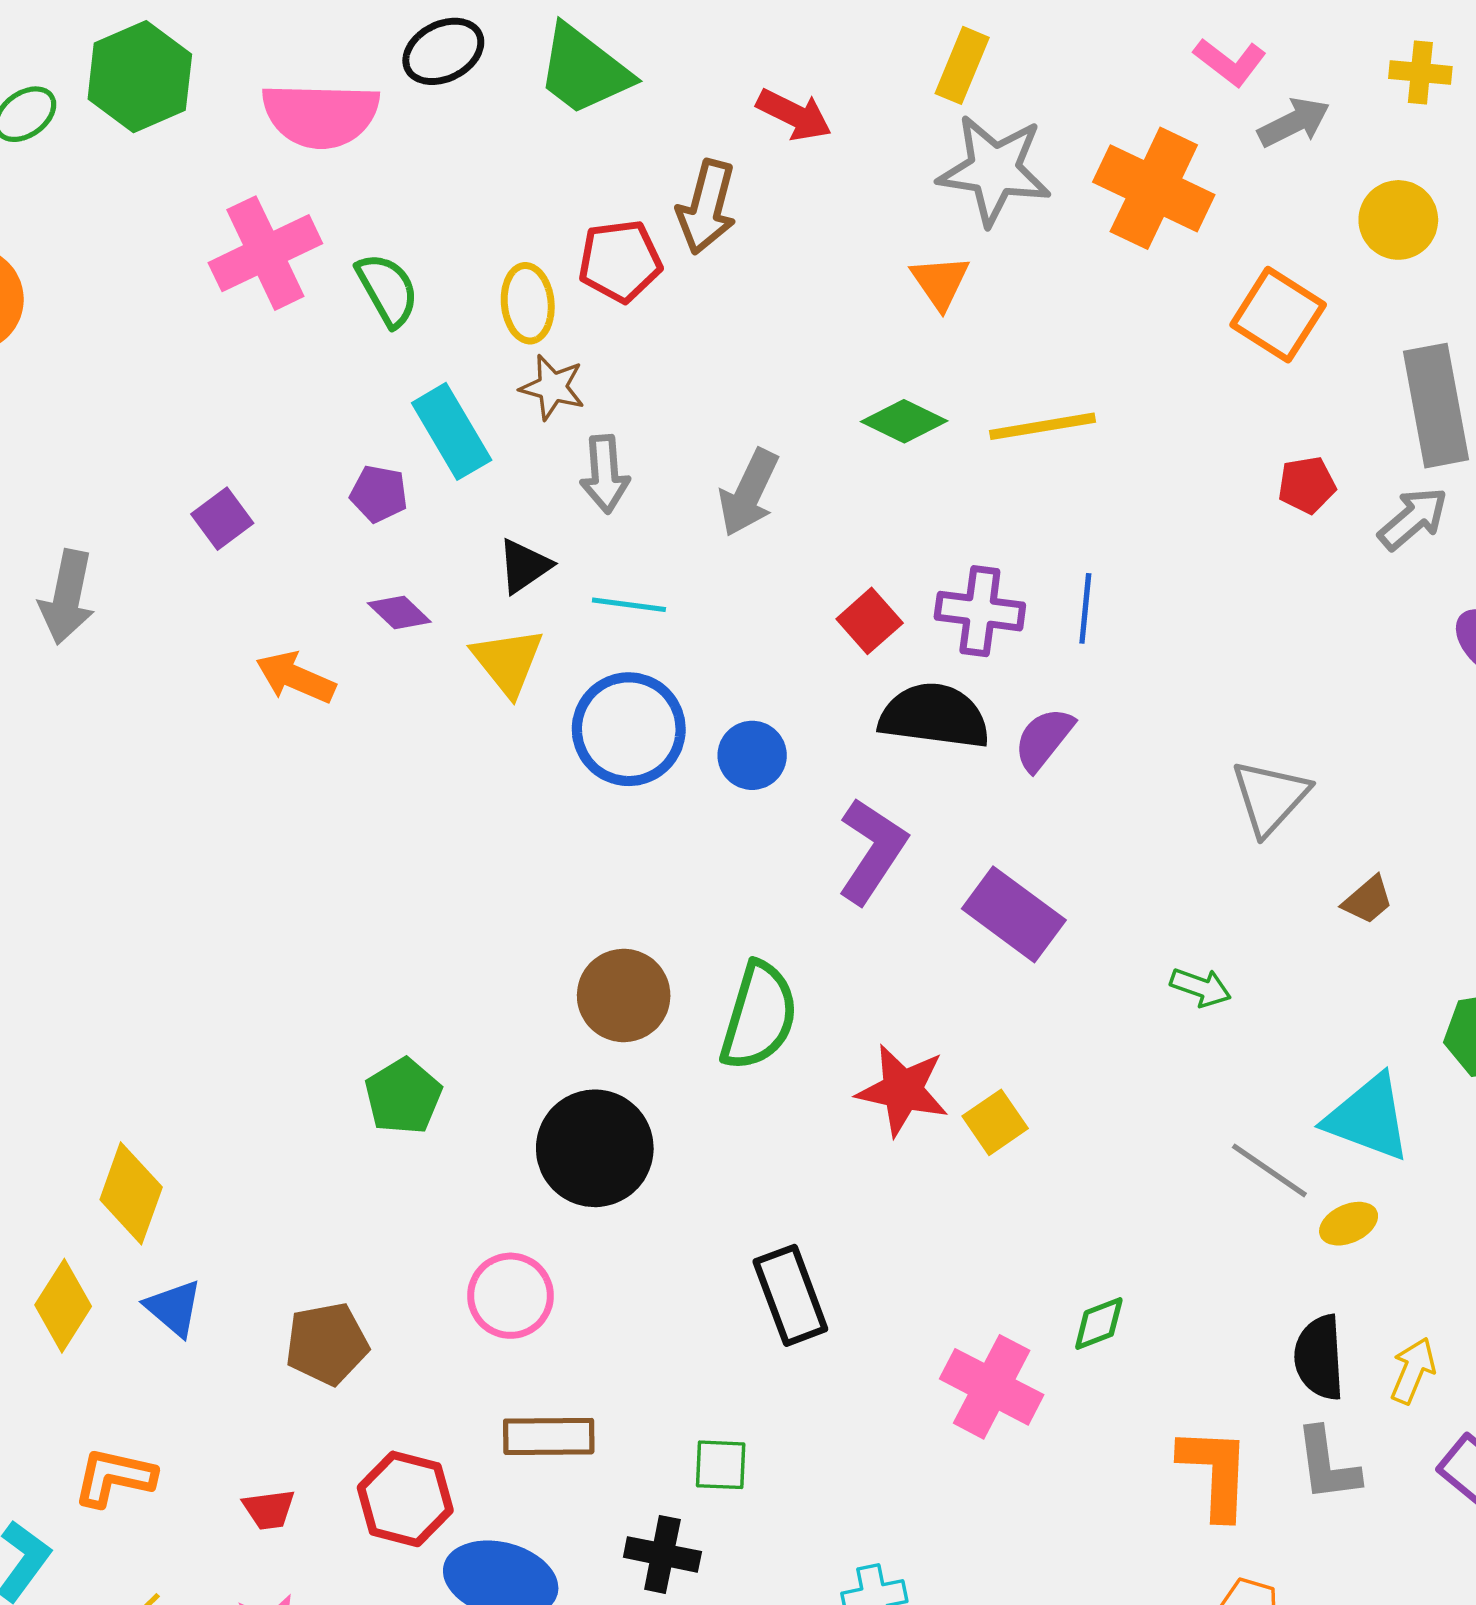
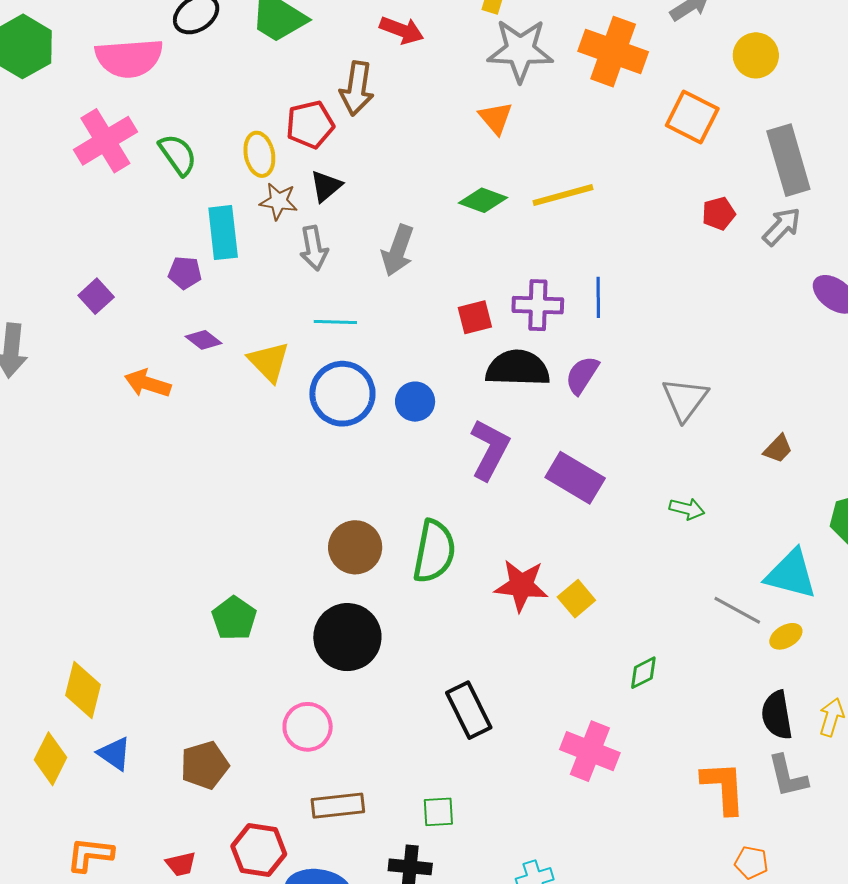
cyan rectangle: (452, 431) -> (223, 233), turned 30
black triangle: (524, 566) -> (326, 186), moved
red square: (870, 621) -> (475, 317), turned 33
gray triangle: (1270, 797) -> (685, 399), moved
green diamond: (1099, 1324) -> (643, 673), moved

